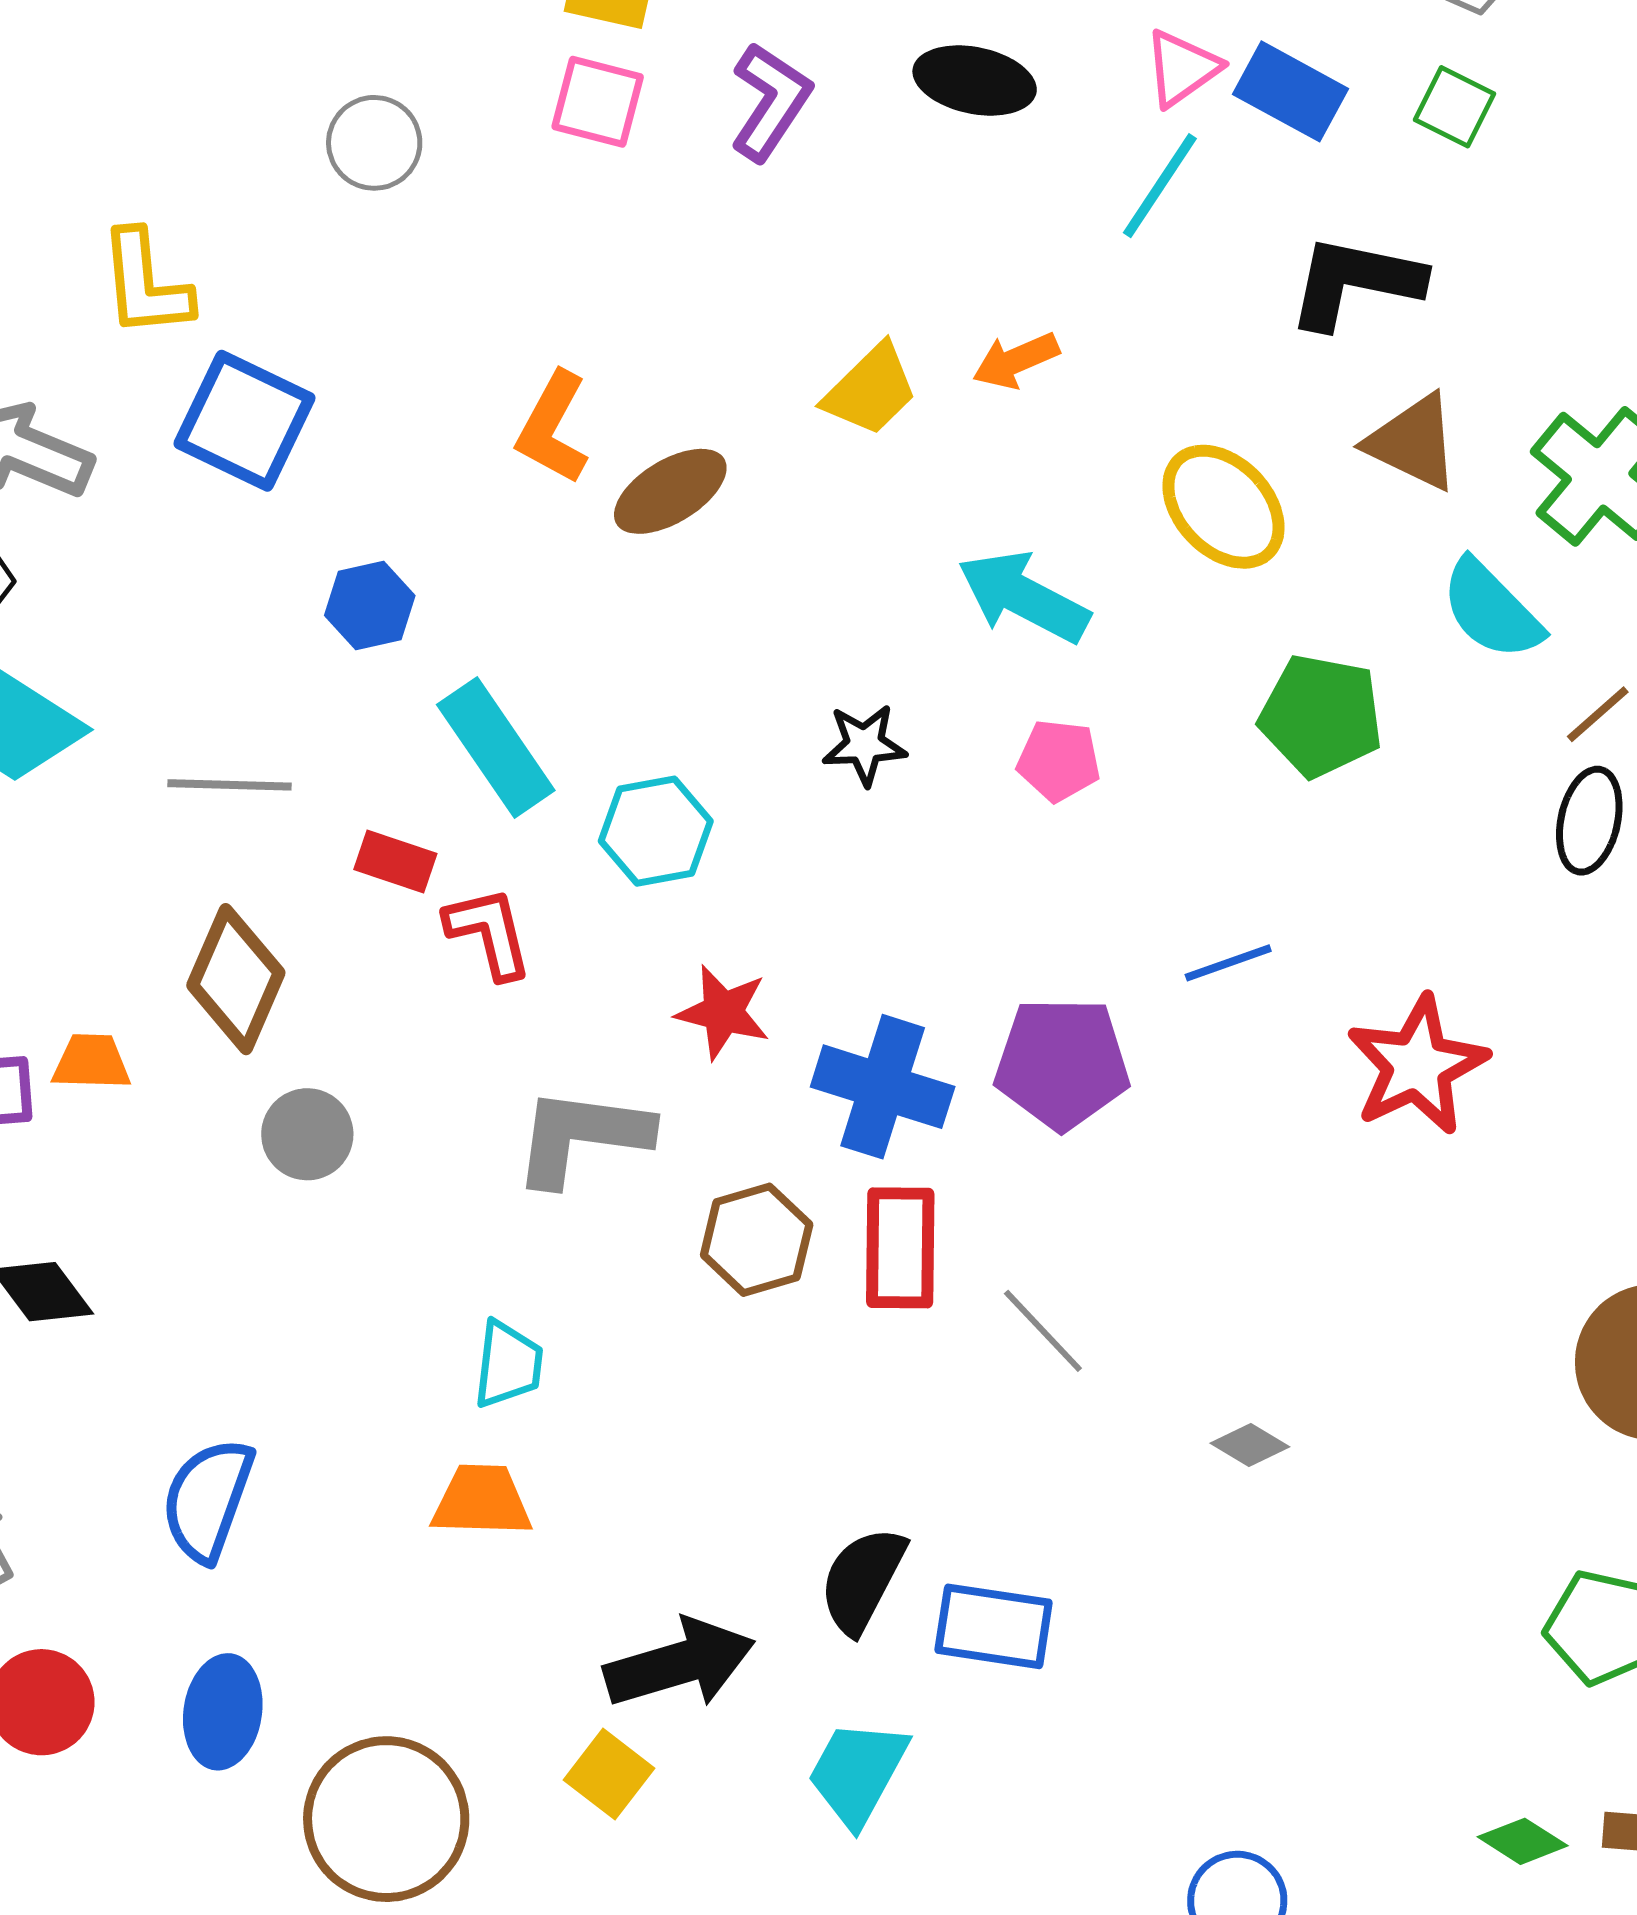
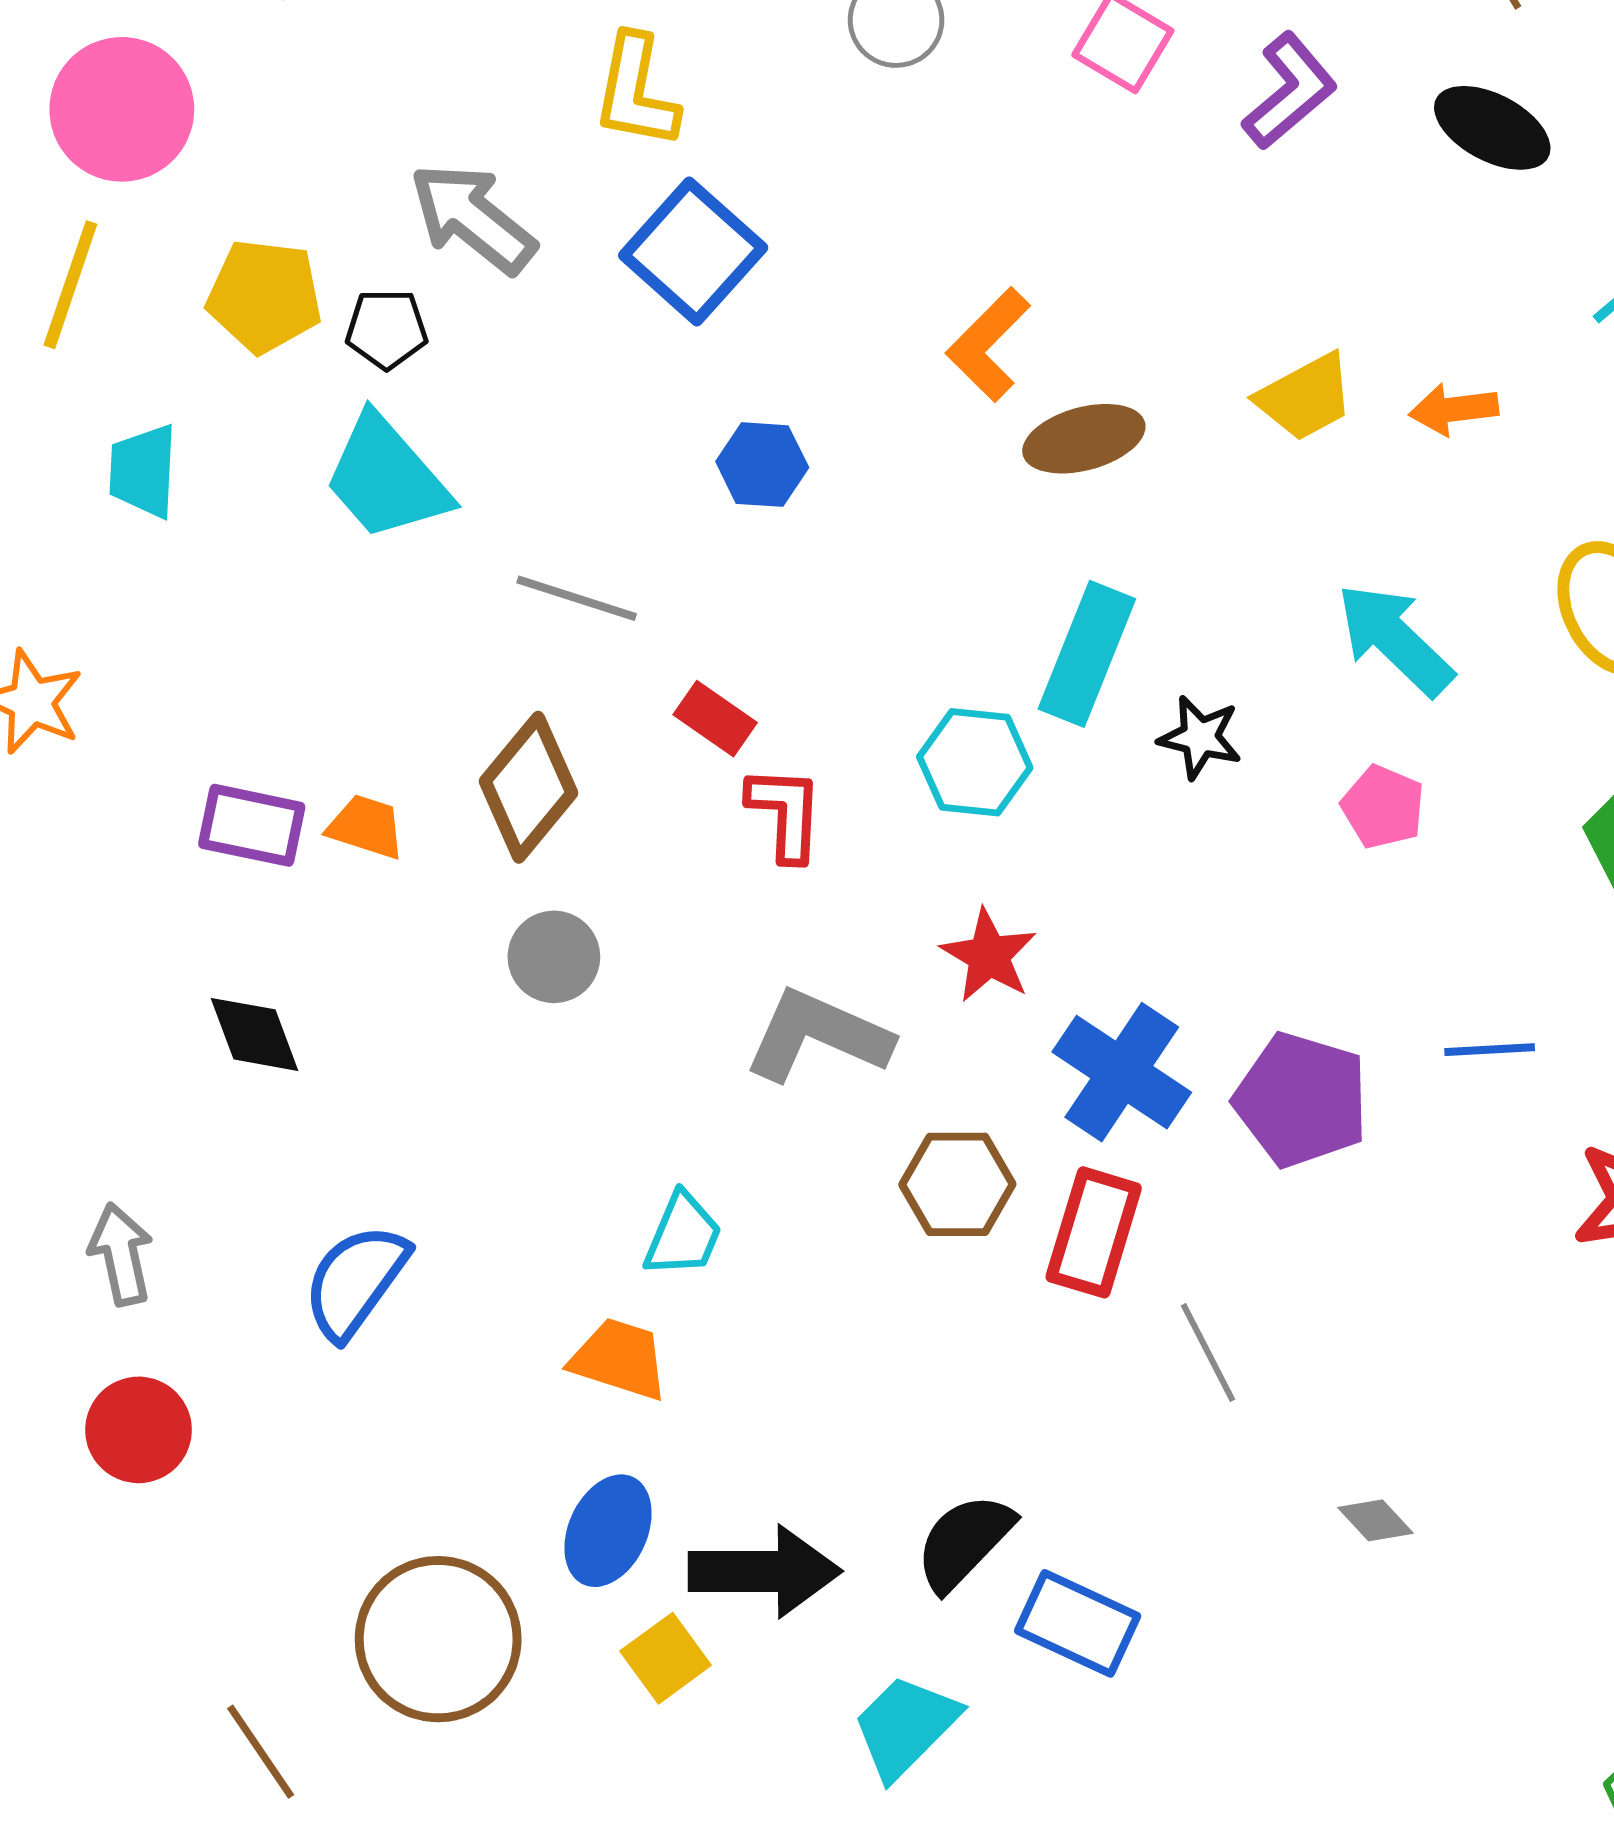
cyan rectangle: (496, 748) -> (1087, 654), moved, turned 40
blue ellipse: (223, 1712) -> (608, 1531), moved

